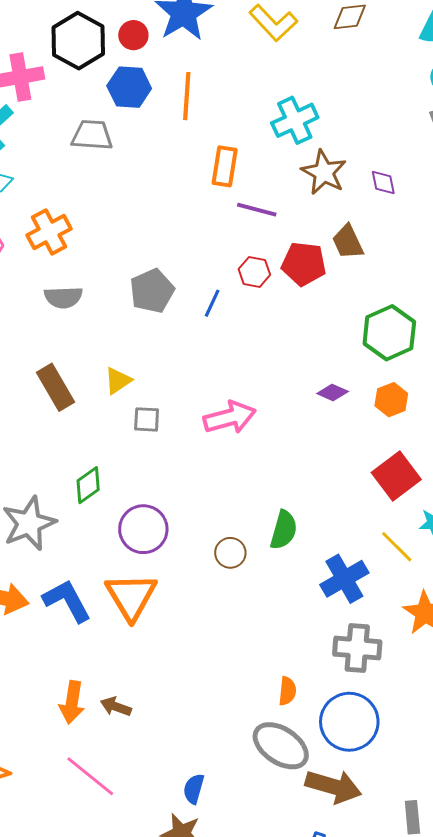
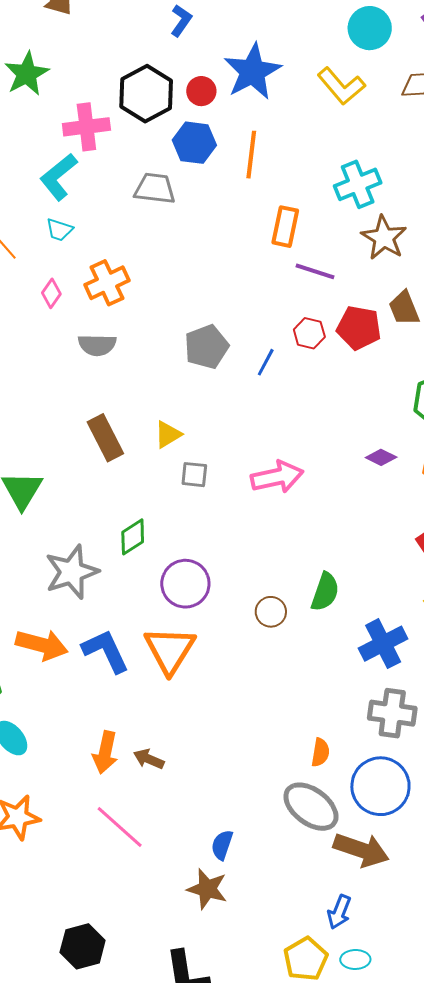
gray semicircle: (63, 297) -> (97, 345), moved

